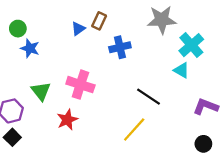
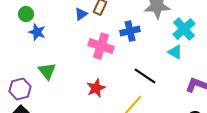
blue cross: (120, 47) -> (130, 31), moved
pink cross: (80, 85) -> (101, 46), moved
red star: (67, 120) -> (96, 88), moved

